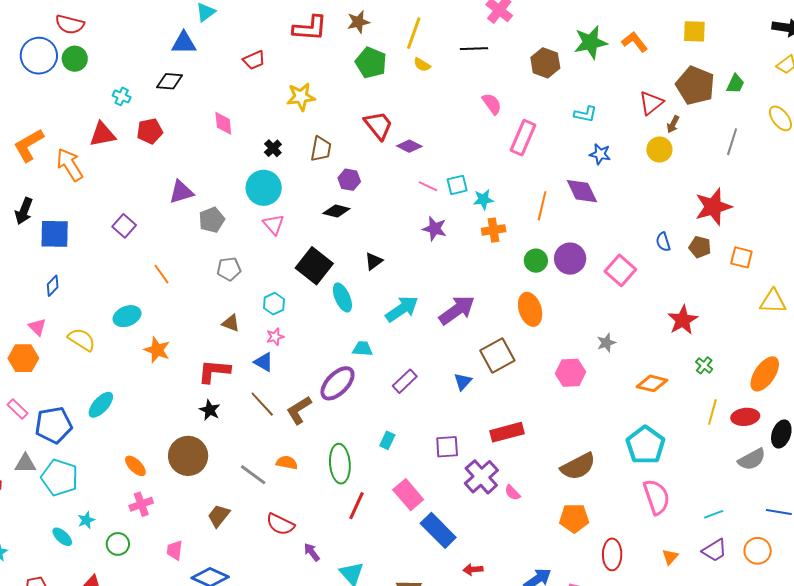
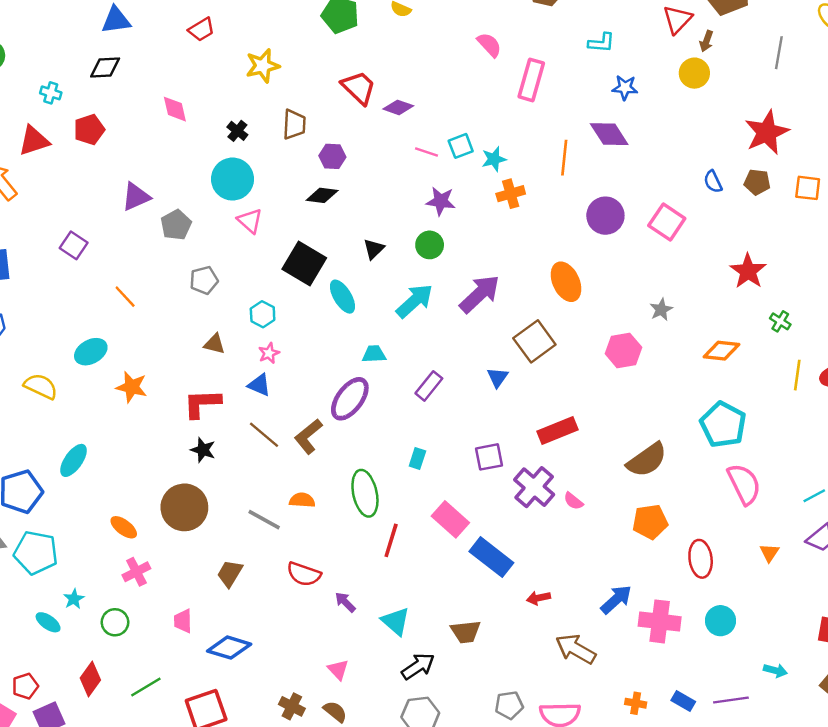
green circle: (536, 261) -> (430, 245), moved

